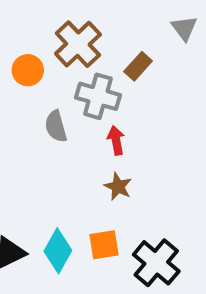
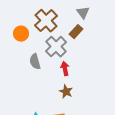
gray triangle: (184, 28) -> (83, 13), moved
gray cross: (98, 96) -> (56, 47), turned 30

